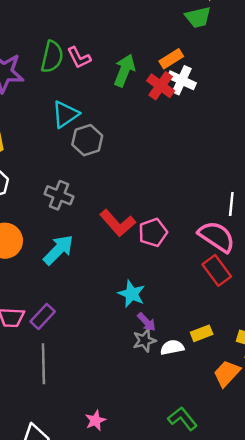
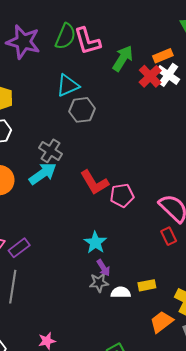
pink L-shape: (79, 58) -> (87, 41), size x1.4
cyan arrow: (58, 250) -> (43, 174), moved
red rectangle: (217, 270) -> (169, 236), size x0.7

